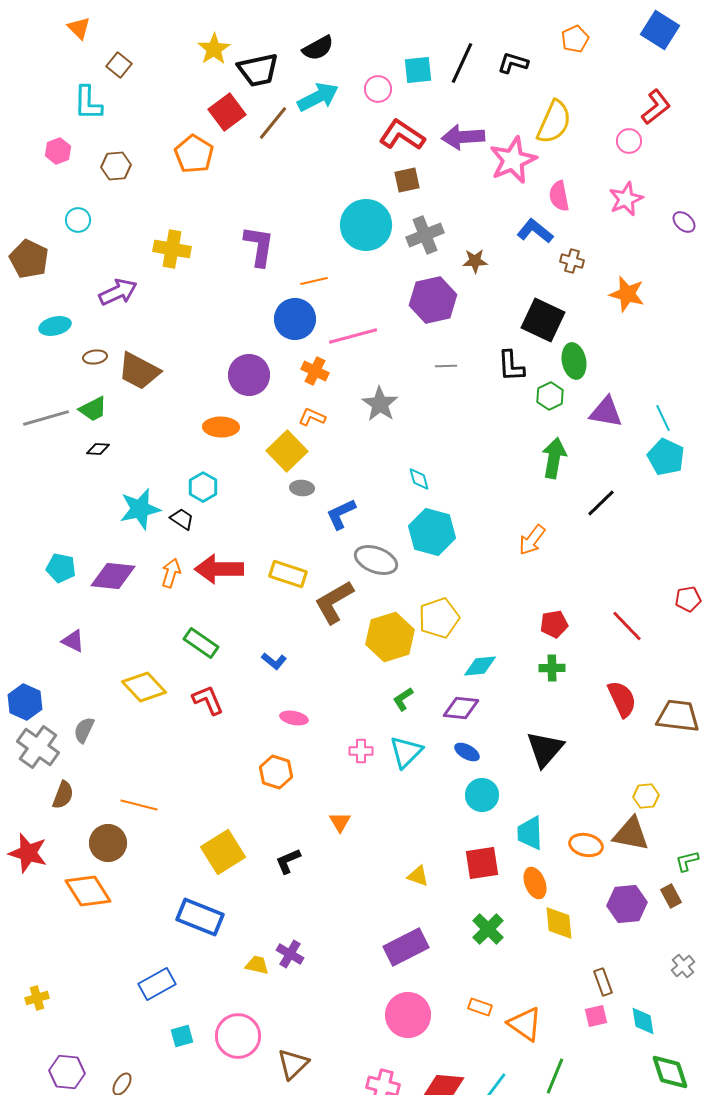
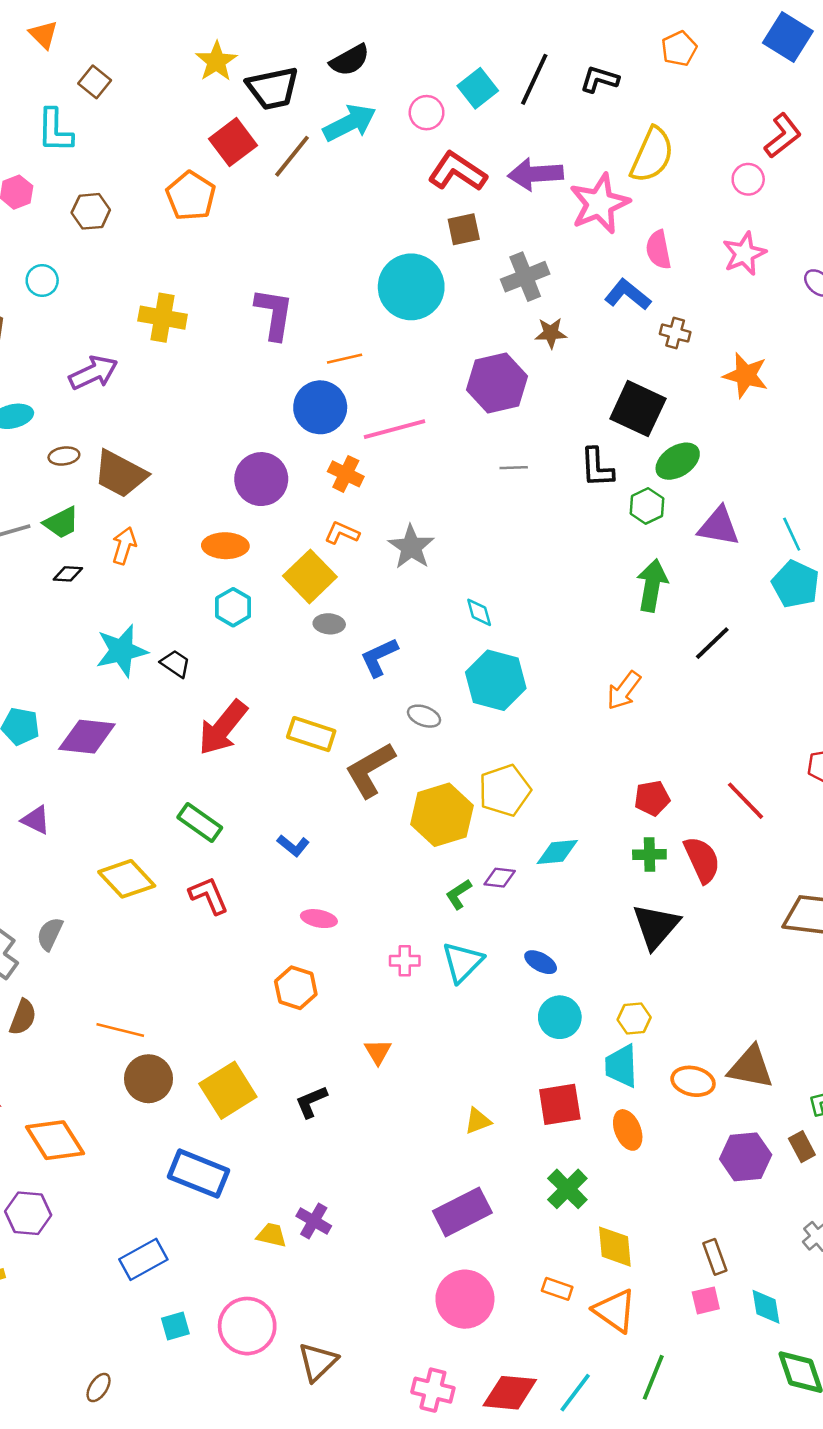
cyan square: (418, 70) -> (478, 88), turned -32
gray cross: (425, 235) -> (525, 277), moved
green ellipse: (574, 361) -> (678, 461), turned 68
gray star: (380, 404) -> (411, 547), moved
cyan hexagon: (203, 487) -> (233, 607), moved
gray ellipse: (376, 560) -> (424, 716), size x0.6
red arrow: (219, 569) -> (223, 728), turned -51
orange arrow: (171, 573) -> (124, 546), moved
red semicircle: (622, 699) -> (702, 860), moved
purple diamond: (461, 708) -> (500, 878), moved, size x0.7
black triangle: (545, 749) -> (656, 926), moved
yellow hexagon: (646, 796) -> (634, 1019), moved
brown circle: (108, 843) -> (148, 1079), moved
yellow triangle: (418, 876) -> (478, 1121), turned -40
yellow diamond: (559, 923) -> (615, 1247), moved
purple hexagon: (67, 1072) -> (28, 1213), moved

